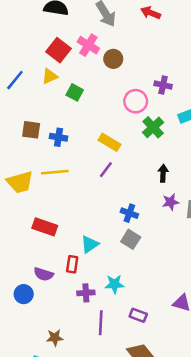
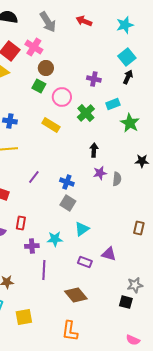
brown circle: (113, 59) -> (46, 68), moved
green square: (75, 92) -> (39, 86), moved
pink circle: (136, 101) -> (62, 97), moved
purple line: (106, 170) -> (34, 177), moved
cyan triangle: (90, 244) -> (82, 229), moved
purple rectangle: (138, 315) -> (85, 262), moved

